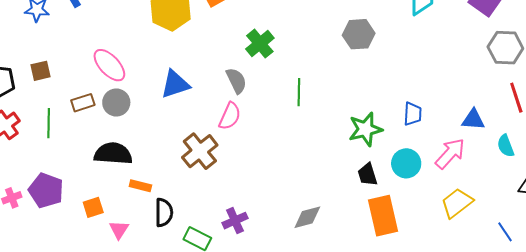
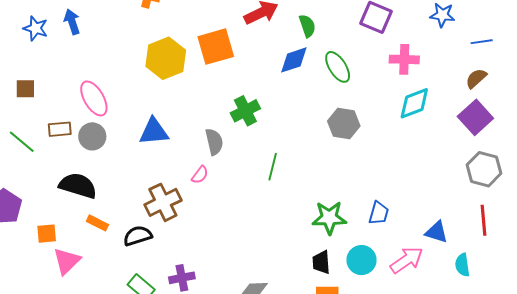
pink semicircle: (230, 116) -> (200, 175), size x0.7
green line: (49, 123) -> (22, 142), turned -64
black semicircle: (164, 212) -> (138, 236), moved, turned -120
pink triangle: (119, 230) -> (67, 261), size x1.4

